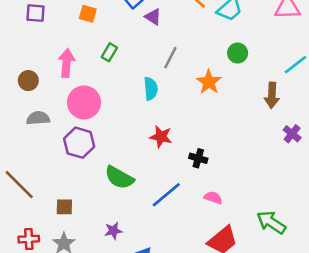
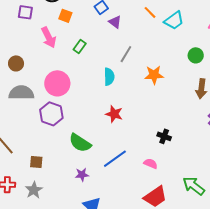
green circle: (238, 53) -> (196, 55), moved
pink arrow: (67, 63) -> (49, 37), moved, turned 145
orange star: (209, 82) -> (154, 75), turned 30
gray semicircle: (38, 118) -> (21, 93), size x1.4
black cross: (198, 158) -> (164, 136), moved
purple star: (113, 231) -> (82, 175), moved

